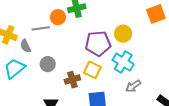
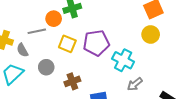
yellow circle: (123, 34) -> (151, 34), moved
yellow square: (92, 70) -> (67, 44), moved

